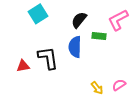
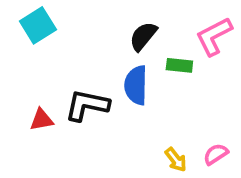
cyan square: (38, 14) -> (38, 25), moved
black L-shape: (48, 58) -> (87, 105), turned -70

